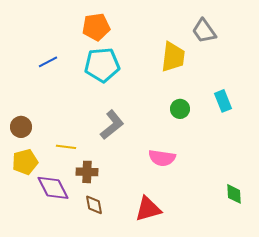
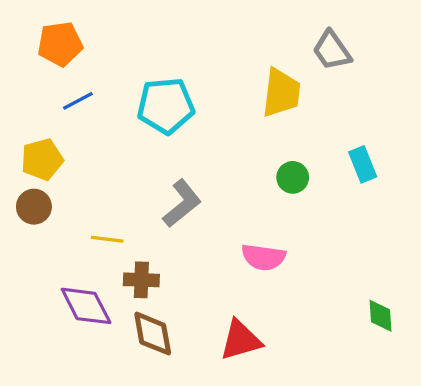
orange pentagon: (96, 27) -> (60, 44), moved
yellow pentagon: (25, 162) -> (42, 159), moved
brown diamond: (94, 205) -> (153, 334), size x1.4

